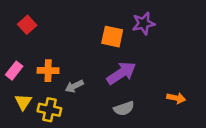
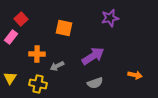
orange square: (112, 37) -> (64, 28), moved
pink rectangle: (14, 71) -> (11, 37), moved
yellow triangle: (23, 102) -> (10, 78), moved

